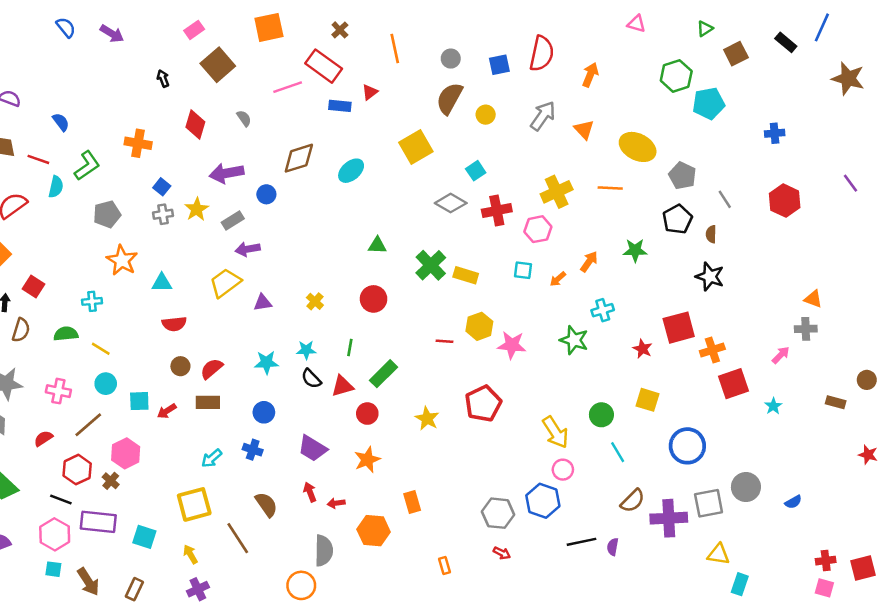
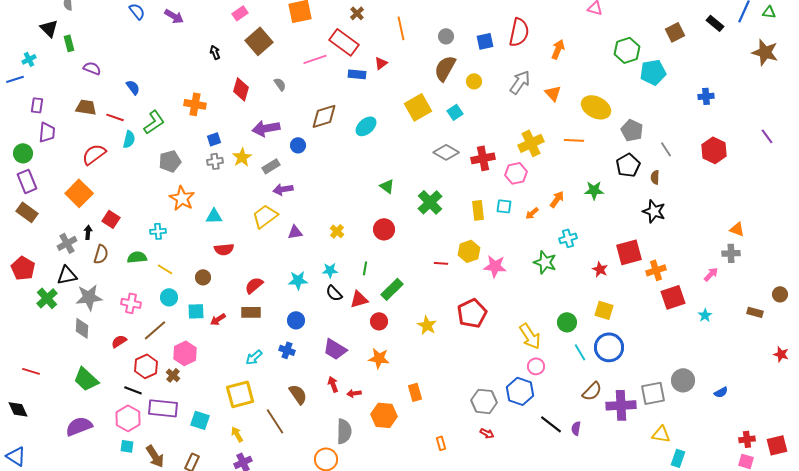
green triangle: (705, 29) -> (769, 12), moved, turned 40
cyan square: (476, 171) -> (455, 112), moved
blue square: (162, 187) -> (214, 139), turned 32
green triangle: (377, 245) -> (387, 186), turned 35
yellow rectangle: (466, 275) -> (478, 210), moved, turned 66
brown circle: (180, 366) -> (203, 277), moved
blue circle: (687, 446) -> (609, 347), moved
orange star: (367, 460) -> (379, 358), turned 30
black line: (582, 542) -> (551, 424), turned 50

